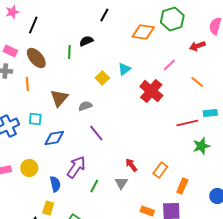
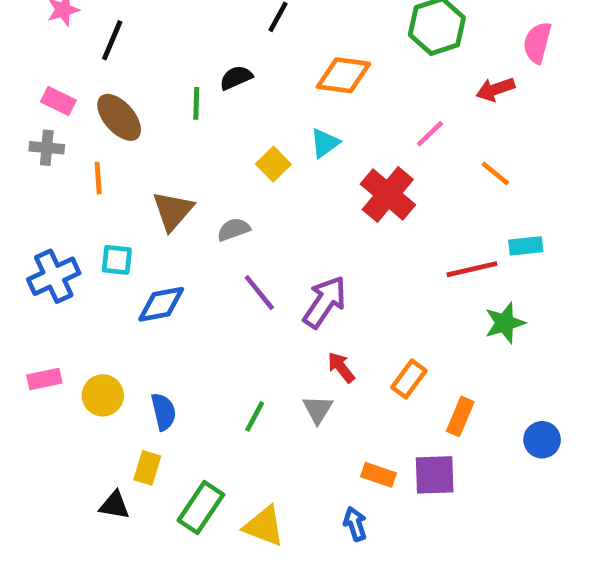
orange diamond: (143, 32) -> (343, 75), moved
purple arrow: (76, 167) -> (325, 302), moved
yellow circle: (29, 168) -> (103, 395), moved

